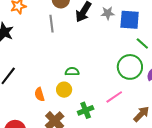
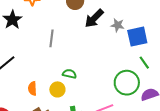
blue square: (130, 20) -> (137, 37), turned -30
gray line: (52, 24) -> (51, 38), moved

